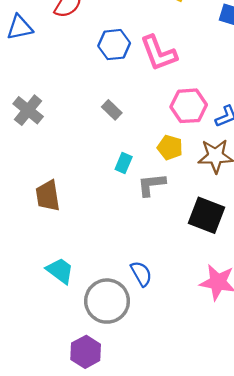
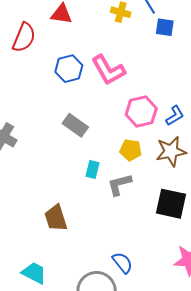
gray rectangle: (112, 110) -> (75, 125), size x1.4
brown trapezoid: (48, 196) -> (56, 218), moved
cyan trapezoid: (60, 271) -> (34, 273), moved

